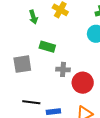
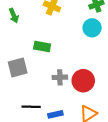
green arrow: (33, 17) -> (14, 16), moved
gray cross: (63, 69) -> (60, 77), moved

